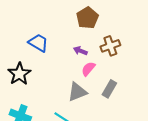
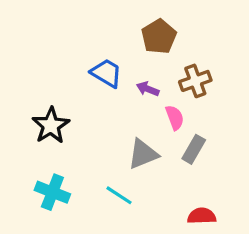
blue trapezoid: (38, 43) -> (106, 73), moved
pink semicircle: (88, 69) -> (175, 118), moved, turned 119

